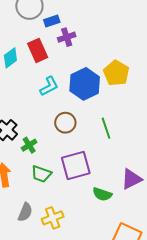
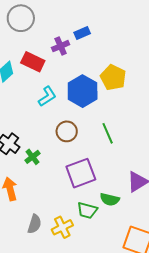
blue rectangle: (52, 21) -> (82, 33), moved
red rectangle: (38, 50) -> (33, 62), turned -35
green trapezoid: (41, 174) -> (87, 210), moved

